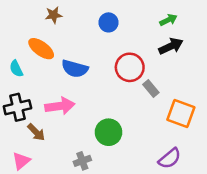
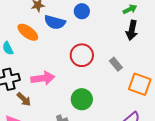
black arrow: (171, 46) -> (132, 30), turned 126
red circle: (130, 67) -> (82, 55), moved
blue semicircle: (75, 69) -> (55, 22), moved

